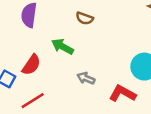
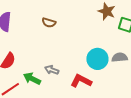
green arrow: (63, 47) -> (32, 79), moved

